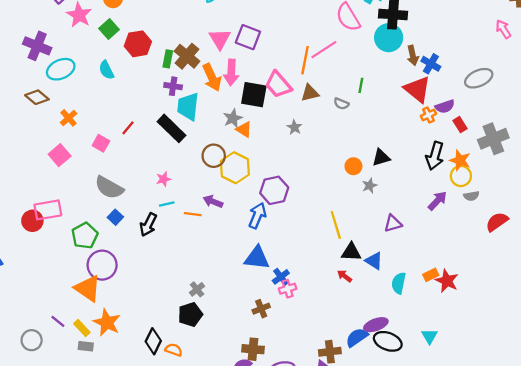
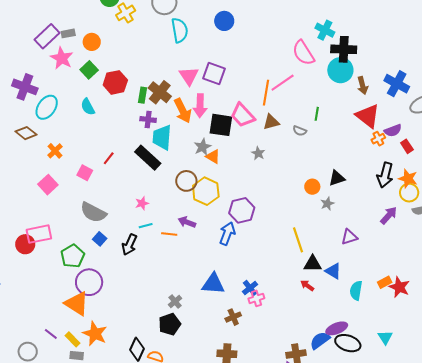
blue cross: (431, 64) -> (397, 84), moved, size x1.4
cyan ellipse: (61, 69) -> (47, 107), turned -30
blue triangle: (257, 258) -> (213, 284), moved

